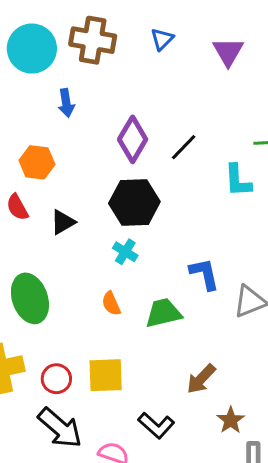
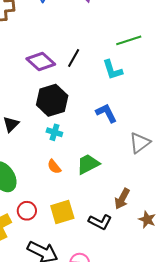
purple diamond: (133, 139) -> (41, 61), turned -64
blue L-shape: (204, 274) -> (106, 113), moved
red circle: (56, 379) -> (27, 211), moved
black L-shape: (156, 425) -> (100, 222), moved

